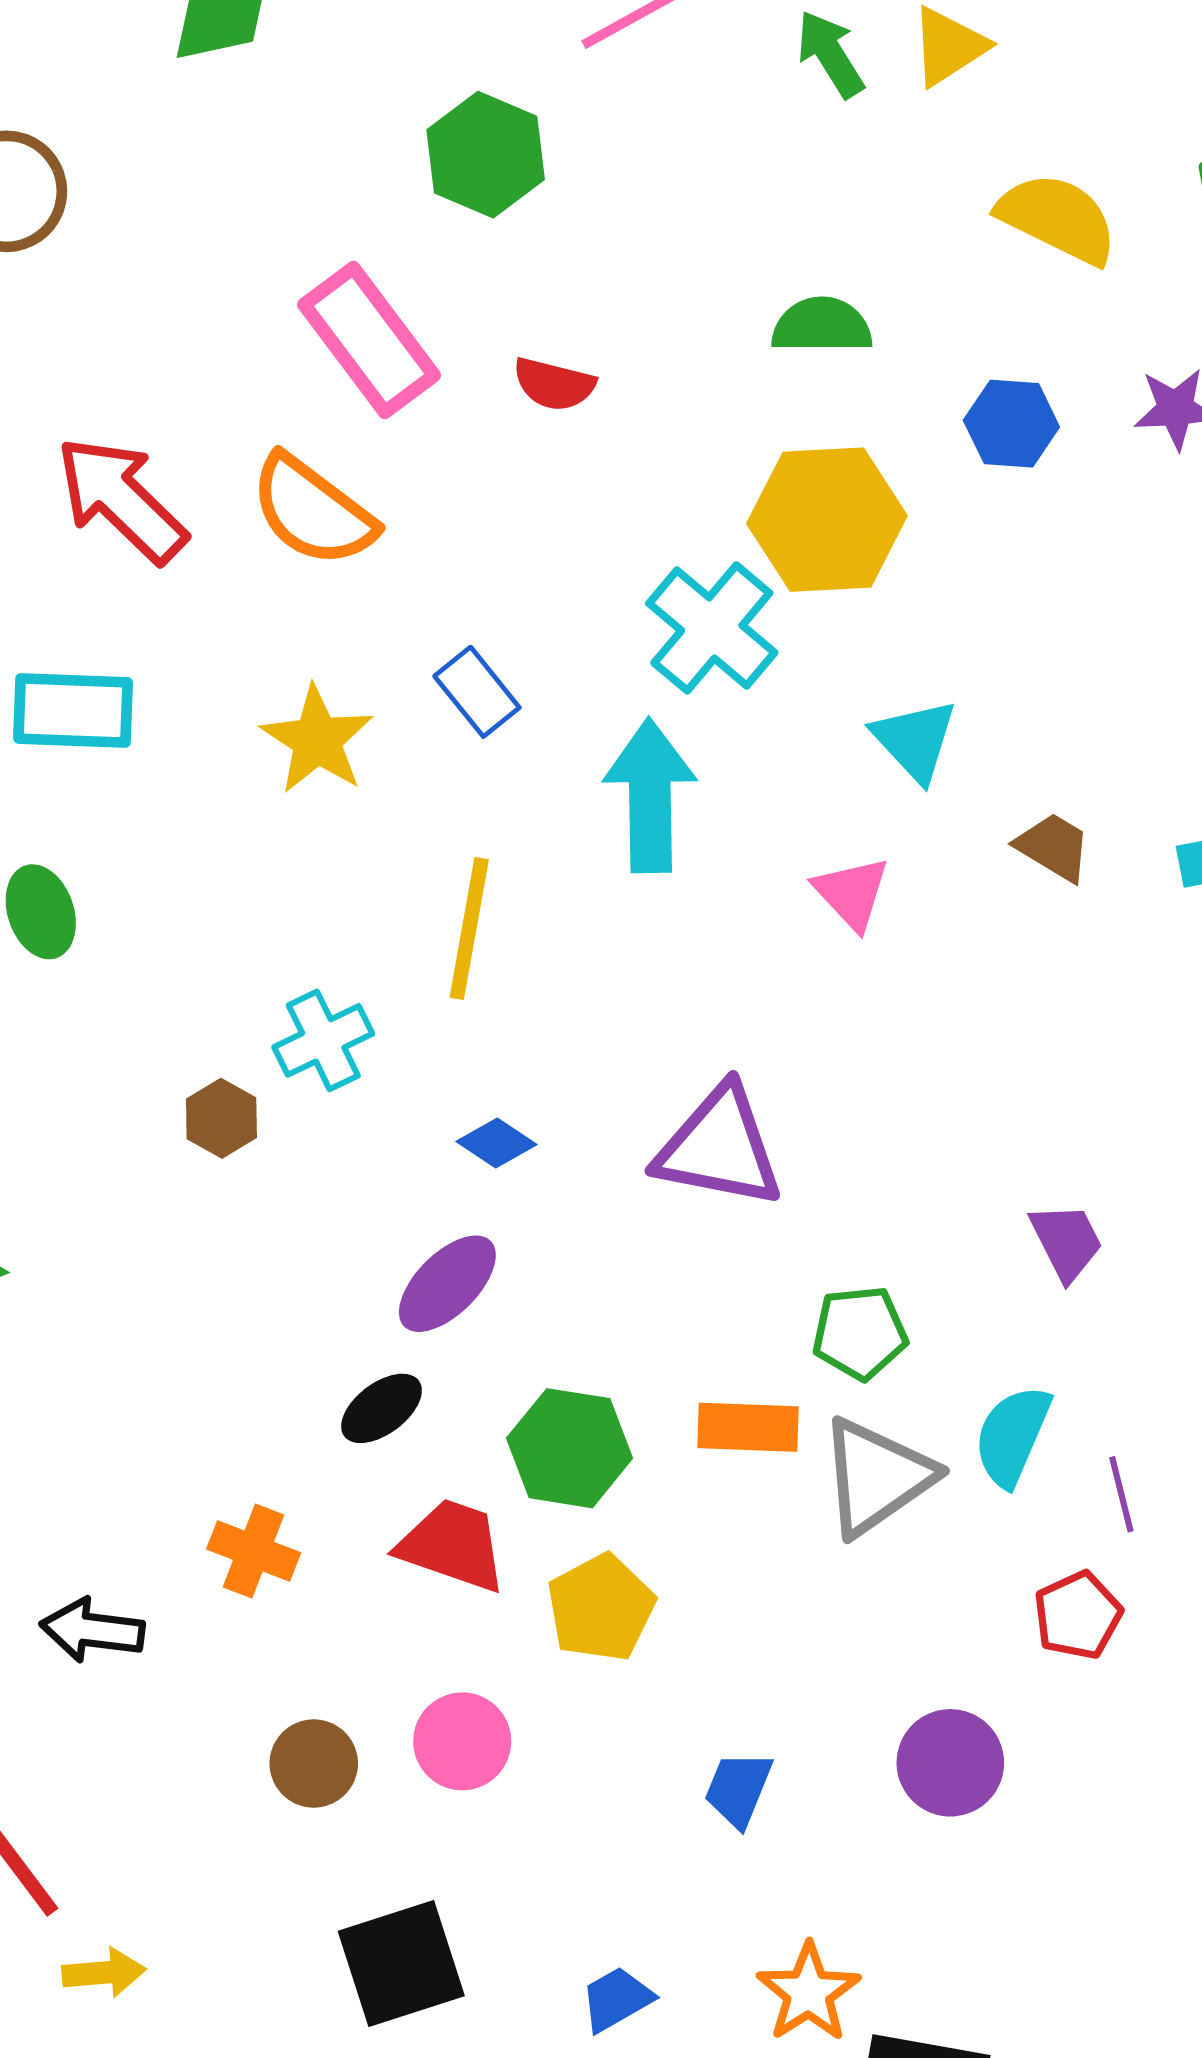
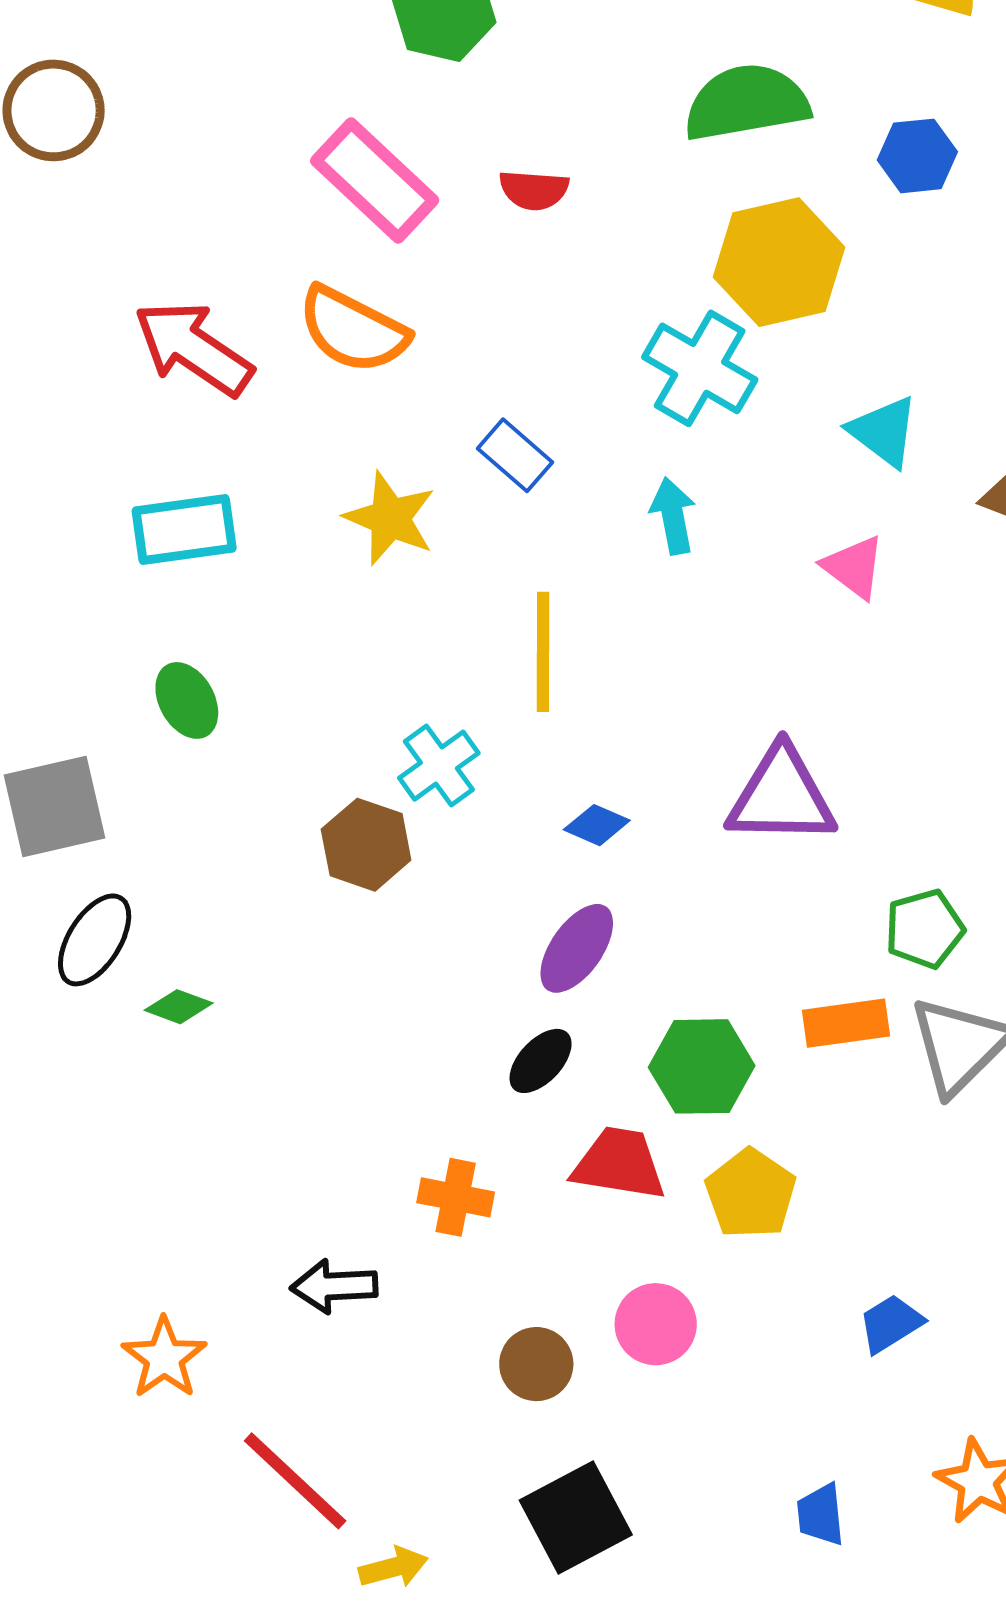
green semicircle: (822, 326) -> (746, 103), size x1.5
cyan arrow: (650, 796) -> (673, 516), size x0.6
brown hexagon: (221, 1118) -> (366, 845), size x1.4
blue trapezoid: (738, 1789) -> (891, 1323), turned 46
black square: (401, 1963) -> (576, 1517), moved
blue trapezoid: (617, 1999) -> (821, 1515), turned -56

